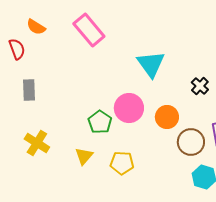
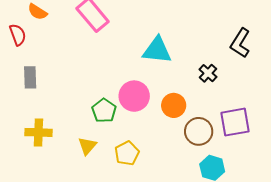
cyan triangle: (151, 64) -> (157, 50), turned -48
yellow cross: (37, 143) -> (38, 132), turned -30
yellow pentagon: (122, 163) -> (127, 153), turned -30

